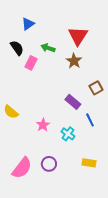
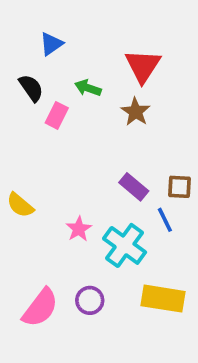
brown square: (96, 88) -> (179, 187), moved, turned 32
cyan cross: (68, 134) -> (125, 245), size x1.6
yellow rectangle: (89, 163) -> (163, 299), size x1.6

